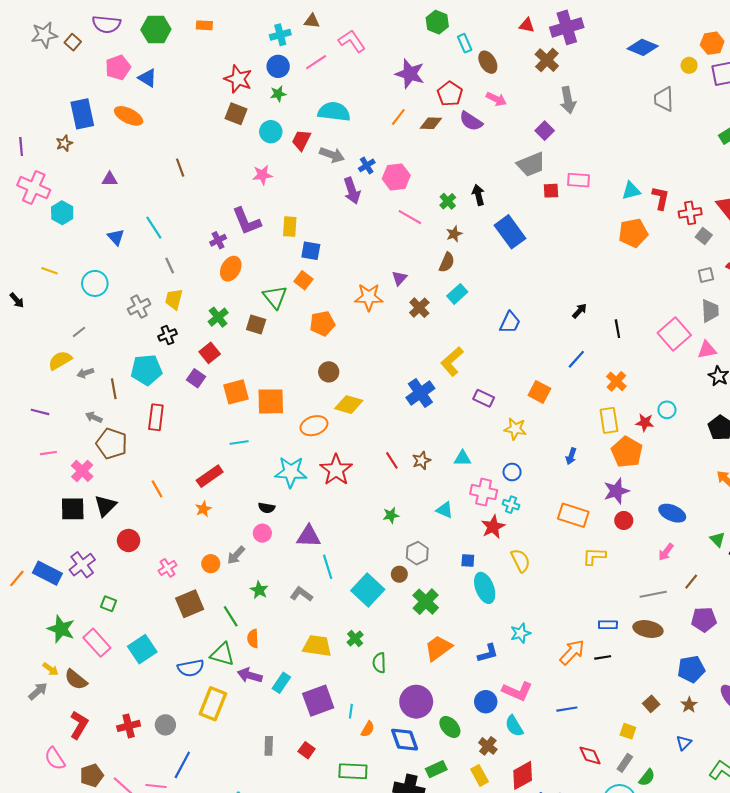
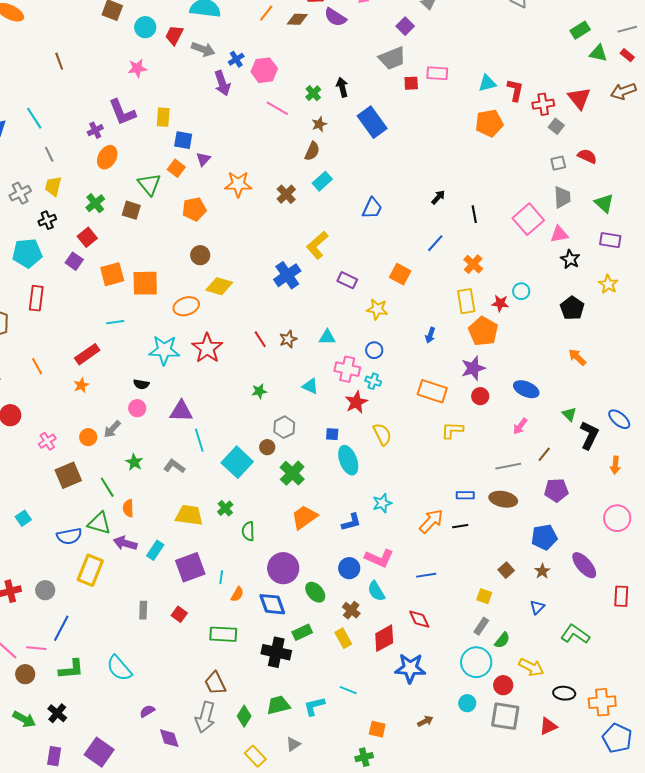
purple triangle: (399, 278) -> (203, 159), moved
cyan square: (142, 649) -> (23, 518), size x0.6
red diamond: (590, 755) -> (419, 619), moved

